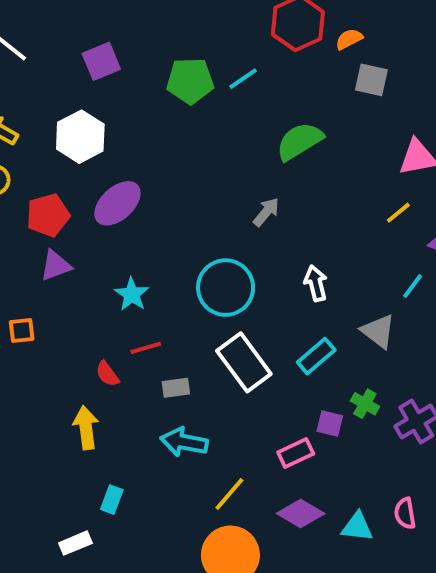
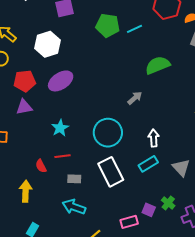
cyan rectangle: (316, 356) -> (148, 164), moved

